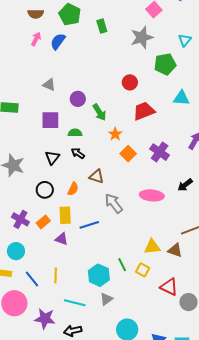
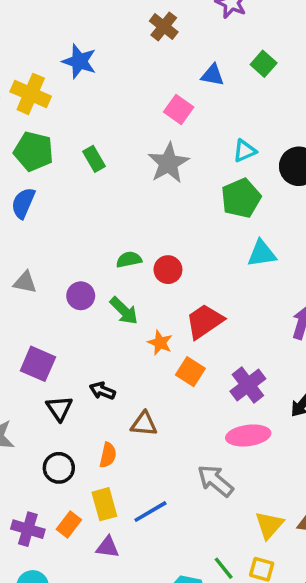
cyan triangle: (185, 40) -> (245, 151), turned 40
green pentagon: (165, 64) -> (241, 198), moved
red circle: (130, 82) -> (168, 270), moved
red trapezoid: (144, 111) -> (205, 321), moved
purple square: (50, 120) -> (38, 364), moved, turned 36
green semicircle: (75, 133) -> (129, 260), moved
purple cross: (160, 152) -> (248, 385), moved, turned 30
gray arrow: (114, 203) -> (215, 481), moved
yellow triangle: (152, 247) -> (269, 525), turned -30

